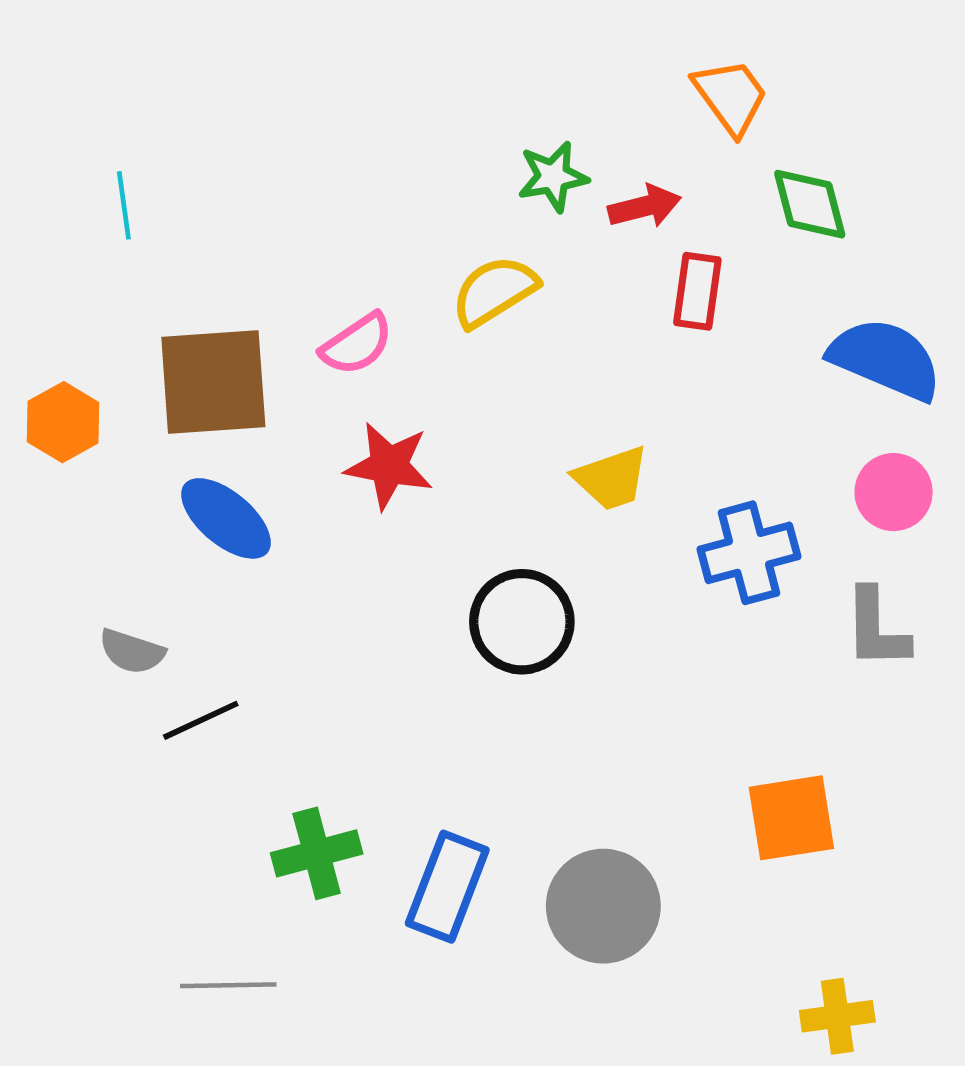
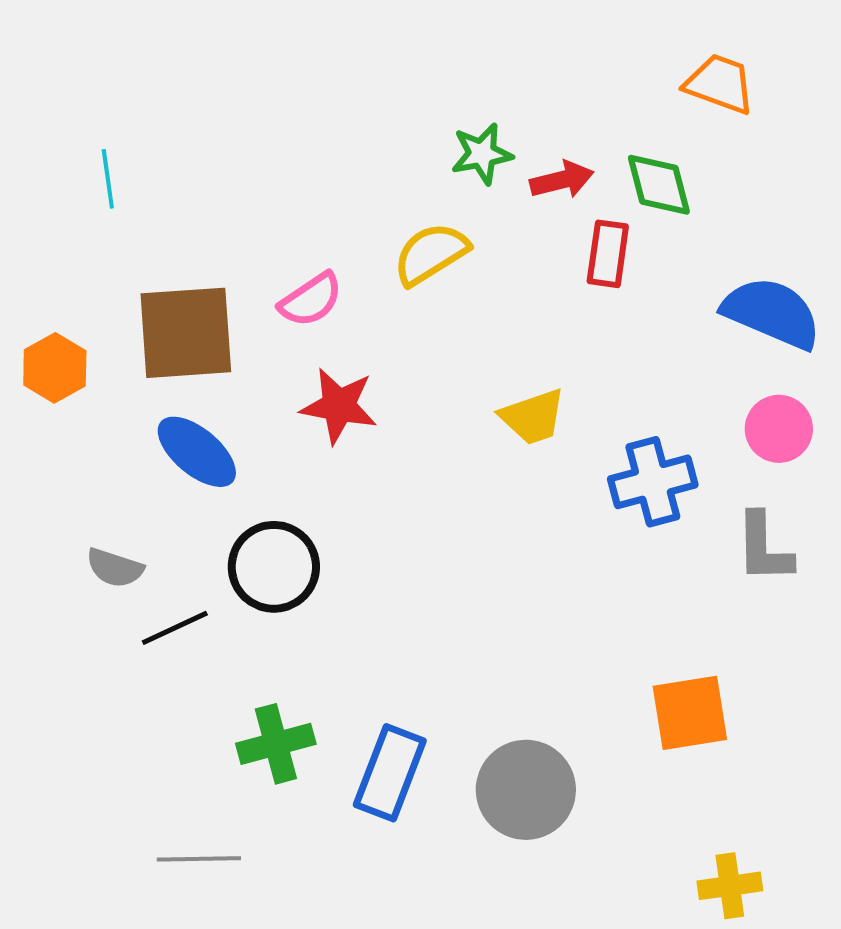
orange trapezoid: (731, 96) -> (720, 84), moved, turned -34
green diamond: (810, 204) -> (659, 185), moved
black circle: (522, 622) -> (274, 567), moved

